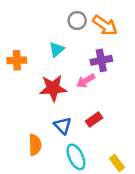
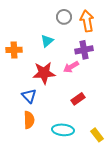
orange arrow: (105, 25) -> (87, 21), turned -135
blue triangle: (63, 126) -> (29, 96), moved
cyan ellipse: (76, 157) -> (63, 130), turned -60

